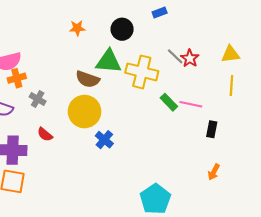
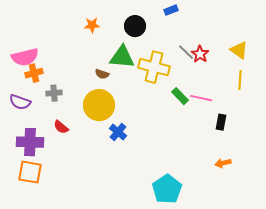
yellow triangle: (230, 54) -> (239, 50), turned 42
brown semicircle: (88, 79) -> (102, 74), size x0.6
gray cross: (38, 99) -> (54, 93), turned -35
orange arrow: (214, 172) -> (223, 163), turned 49

